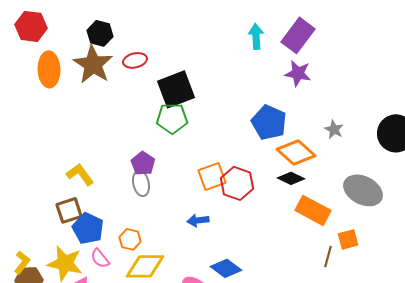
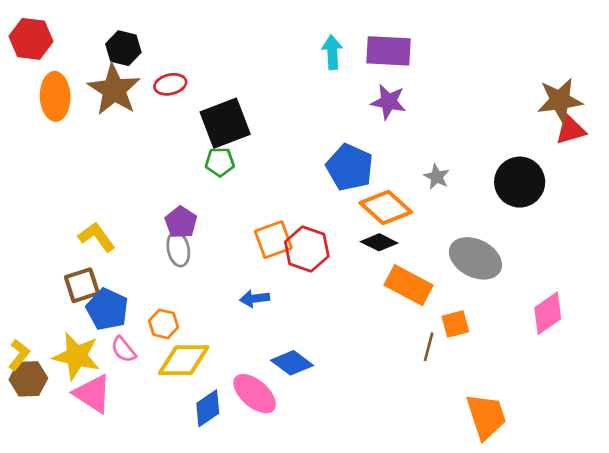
purple rectangle: (298, 35) -> (388, 51), turned 56
green pentagon: (172, 118) -> (220, 162), size x0.7

